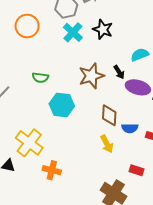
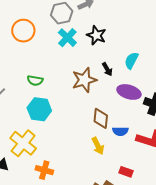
cyan semicircle: (140, 55) -> (131, 61), turned -42
black arrow: (119, 72) -> (107, 69), moved
cyan hexagon: (62, 105) -> (39, 109), moved

